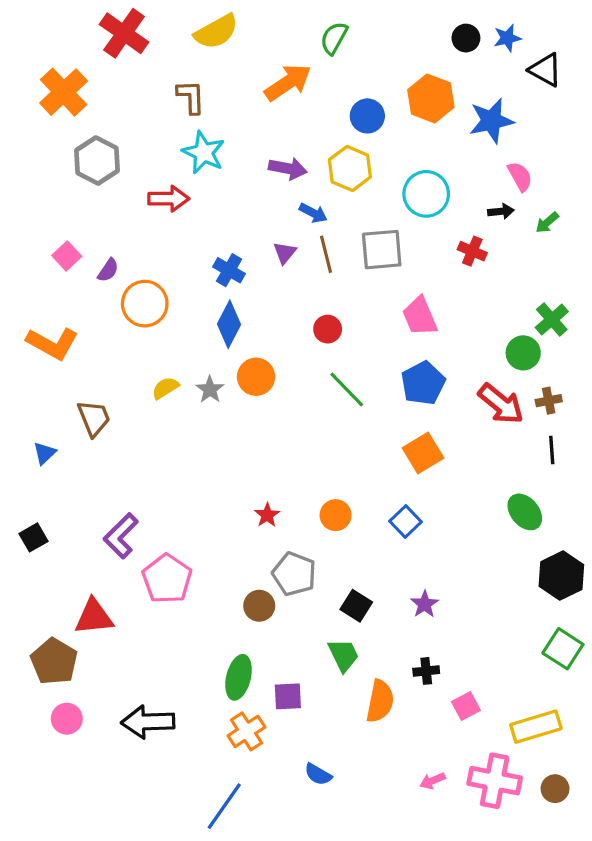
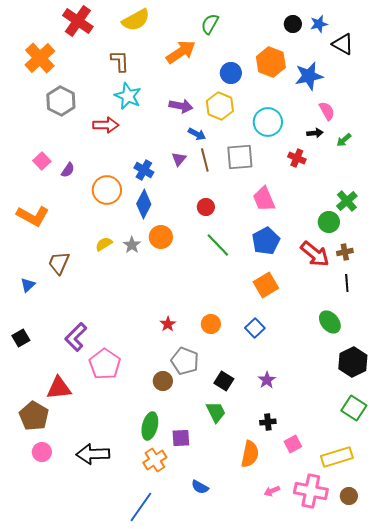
orange circle: (145, 304) -> (107, 190), moved
brown trapezoid: (94, 418) -> (59, 263), turned -135
orange semicircle: (380, 701) -> (250, 454), moved

